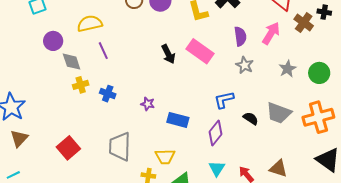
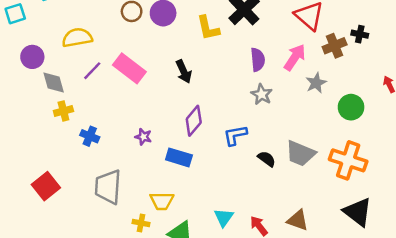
brown cross: (304, 23) -> (335, 46), turned 30
purple line: (103, 51) -> (92, 71), turned 66
pink rectangle: (200, 51) -> (129, 68), moved
black arrow: (168, 54) -> (184, 72), moved
gray star: (287, 69) -> (316, 83), moved
blue cross: (108, 94) -> (90, 136), moved
orange cross: (318, 117) -> (348, 160), turned 32
purple diamond: (215, 133) -> (194, 121), moved

